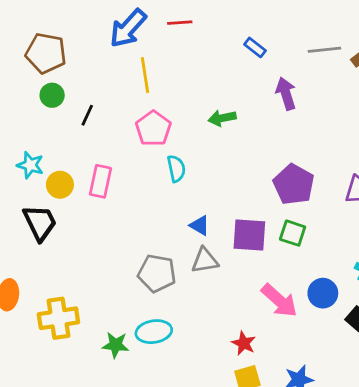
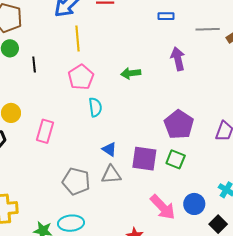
blue rectangle: (255, 47) -> (166, 16), moved, turned -42
black line: (87, 115) -> (34, 64), turned -35
pink rectangle: (100, 181) -> (45, 131), moved

